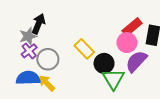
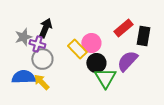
black arrow: (38, 24) -> (45, 28), moved
pink circle: (127, 43) -> (91, 43), moved
purple cross: (29, 51) -> (37, 44), moved, turned -35

